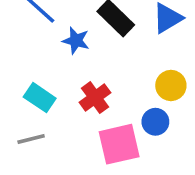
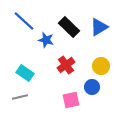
red cross: (95, 98) -> (66, 65), moved
pink square: (119, 144) -> (71, 100), size x0.7

